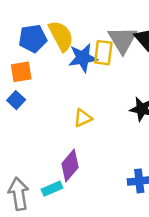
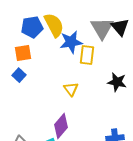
yellow rectangle: (103, 53) -> (87, 55), moved
yellow triangle: (83, 118) -> (71, 89), turned -42

